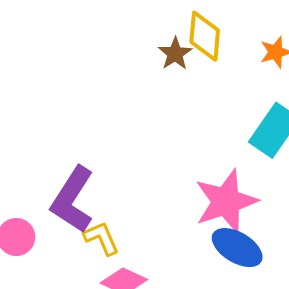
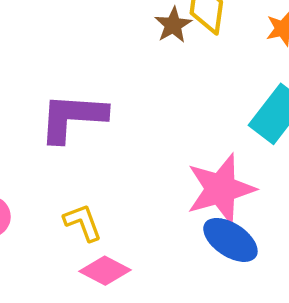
purple L-shape: (73, 200) -> (73, 117), moved, turned 58

